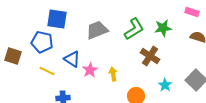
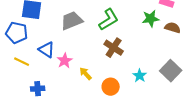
green star: (163, 28) -> (151, 19), moved
brown cross: (150, 56) -> (114, 48), moved
yellow arrow: (113, 74) -> (86, 74), moved, turned -32

